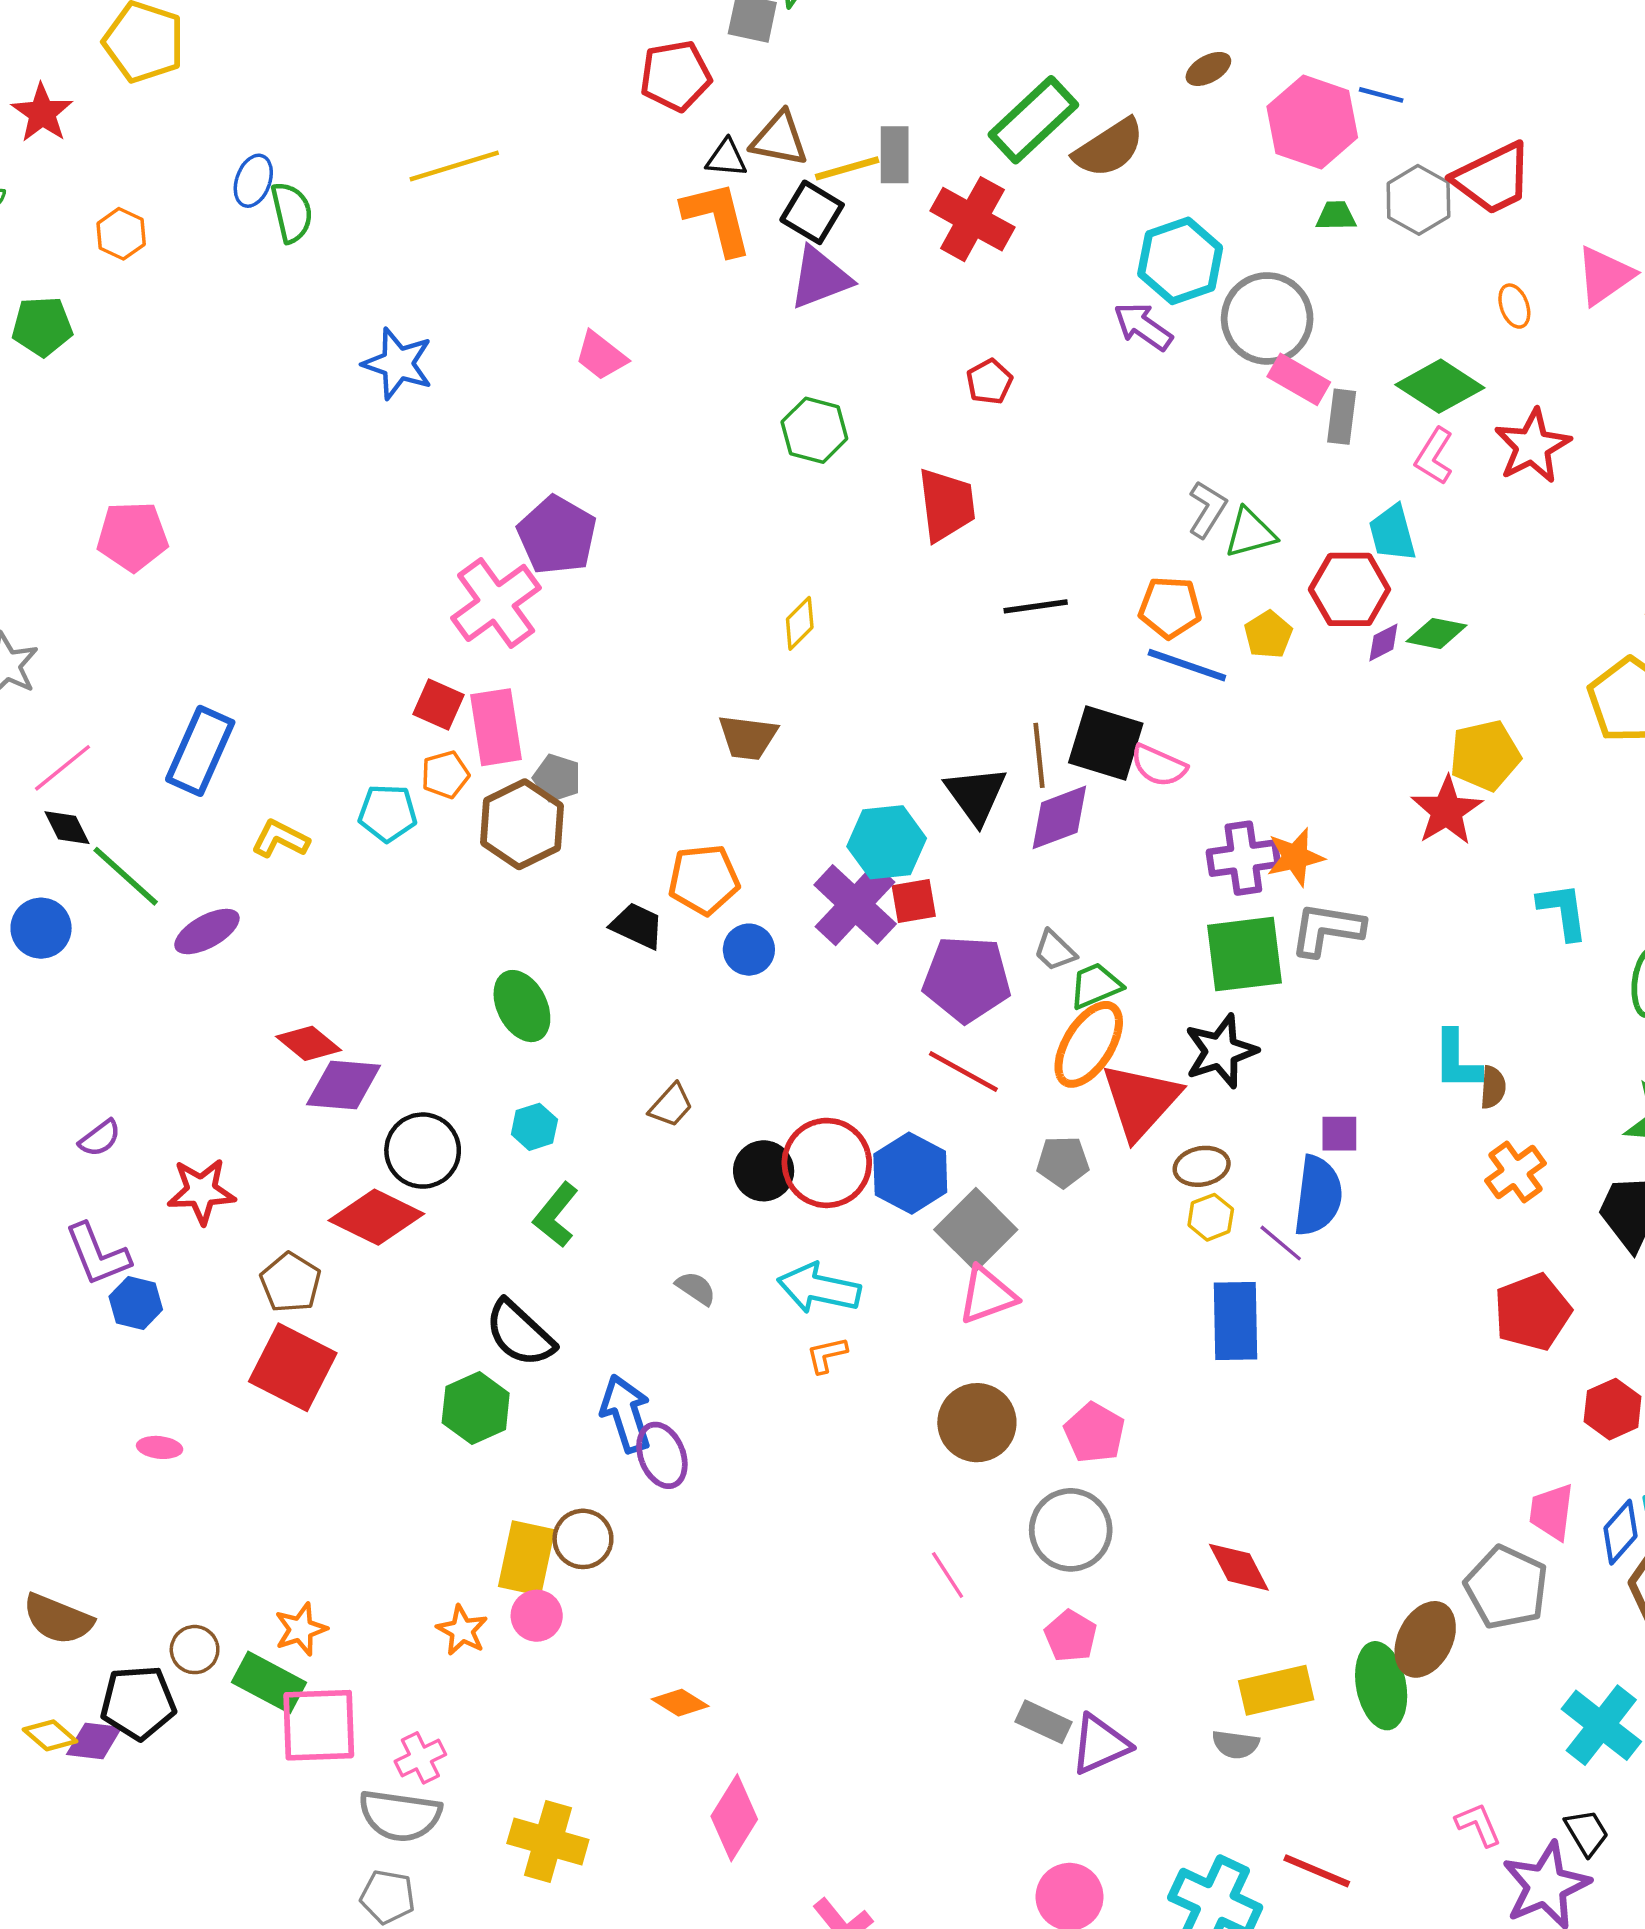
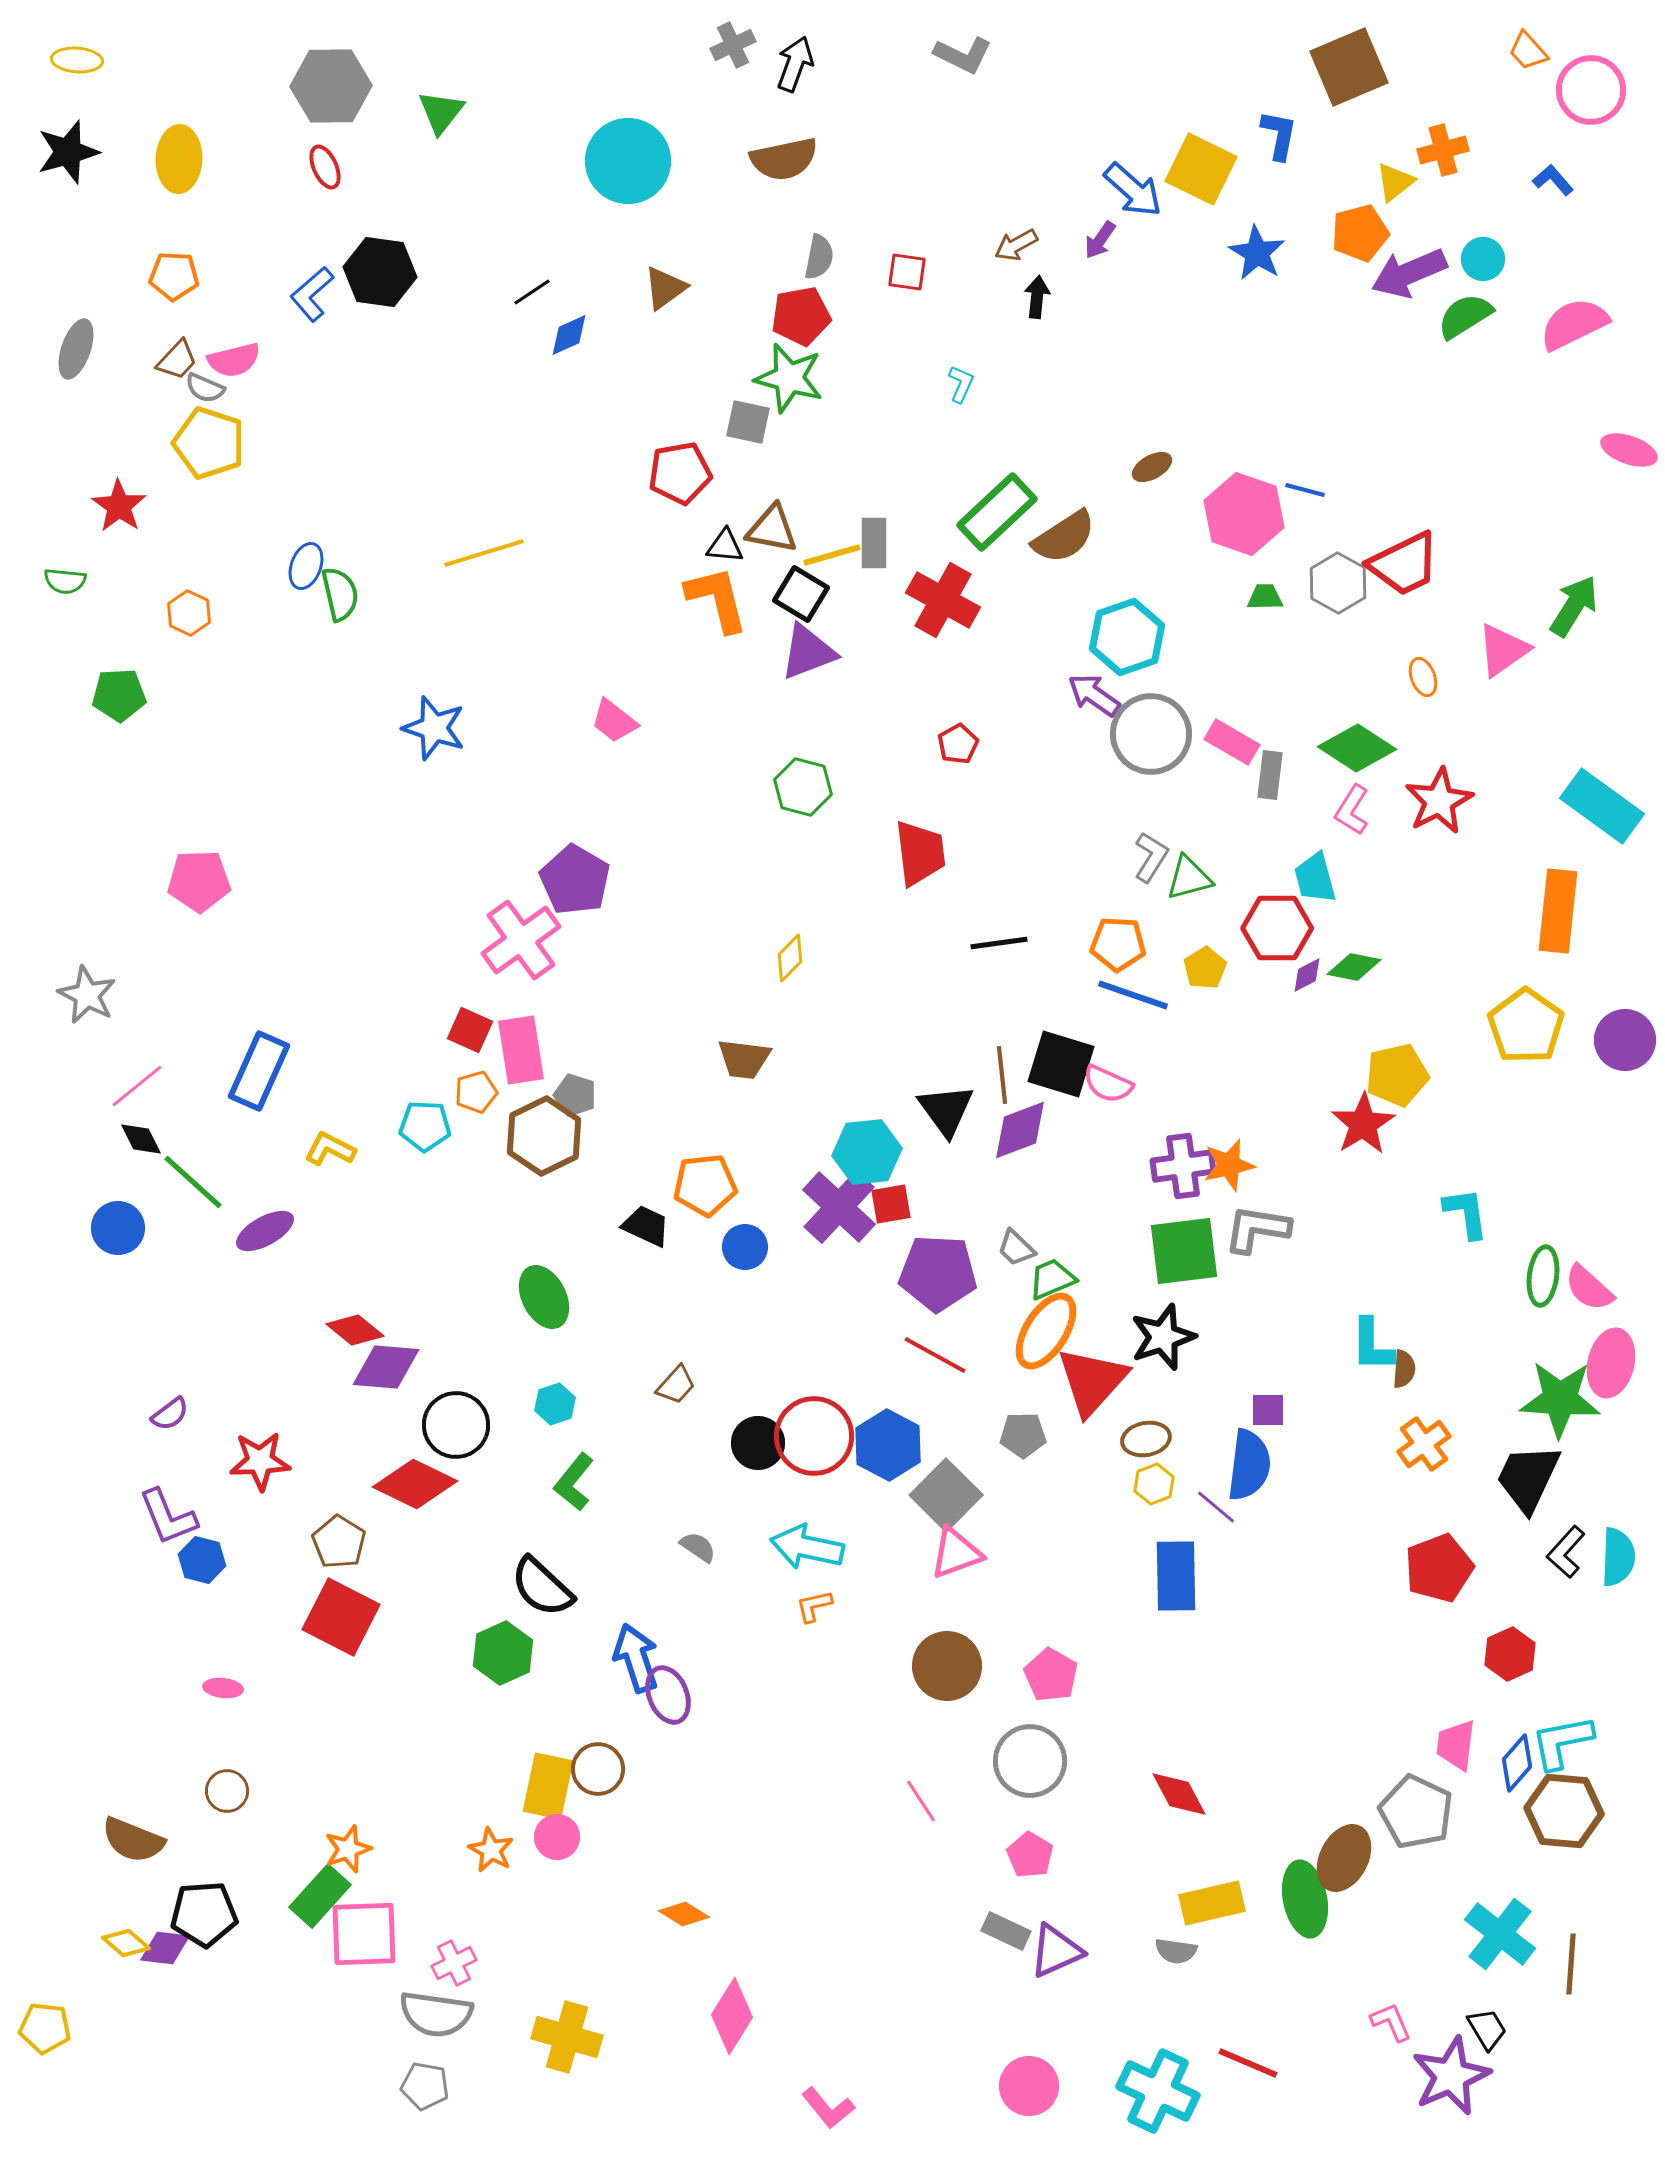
gray circle: (1267, 318) -> (1151, 734), moved
brown circle: (195, 1650) -> (227, 1791), moved
green rectangle: (269, 1682) -> (320, 1896), turned -76

